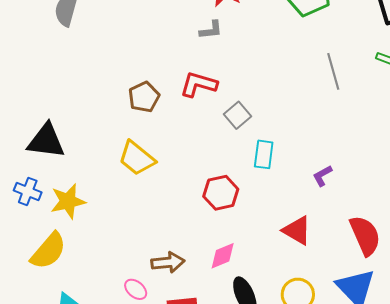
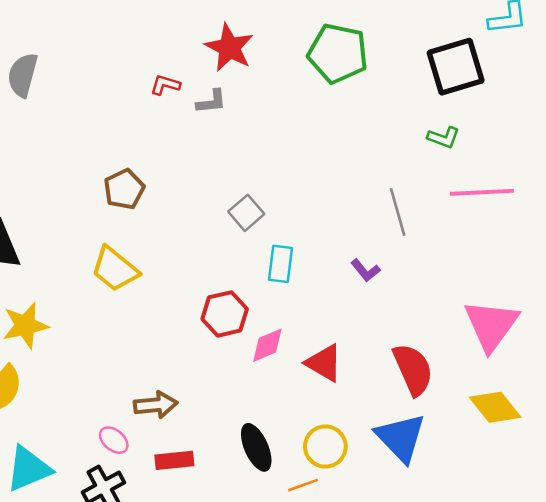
gray line: (333, 71) -> (398, 212), moved
red L-shape: (199, 84) -> (165, 85), moved, size x0.6
purple L-shape: (322, 176) -> (365, 270), moved, turned -100
pink diamond: (223, 256) -> (267, 345), moved

